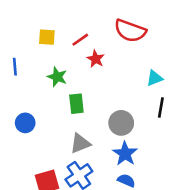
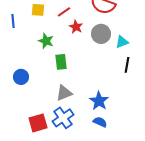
blue line: (15, 67) -> (13, 21), moved
gray circle: (121, 123) -> (101, 34), moved

